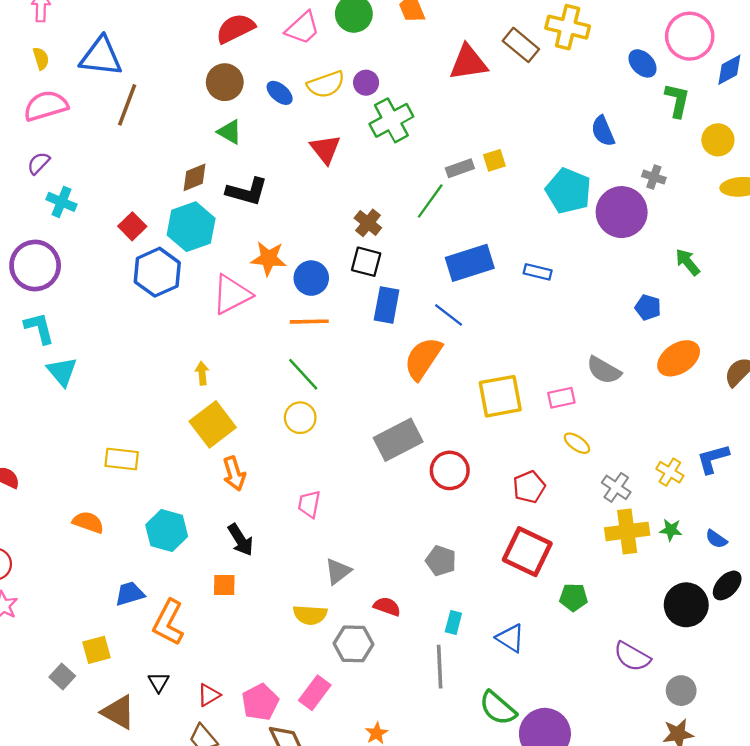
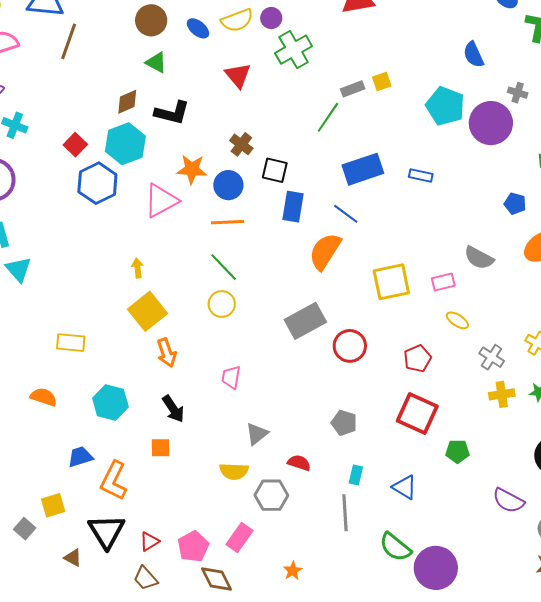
brown cross: (368, 223) -> (241, 144), moved
yellow cross: (627, 531) -> (502, 394), size x0.7
black triangle: (159, 682) -> (107, 531), size x2.0
brown triangle: (118, 712) -> (73, 558), size x0.6

